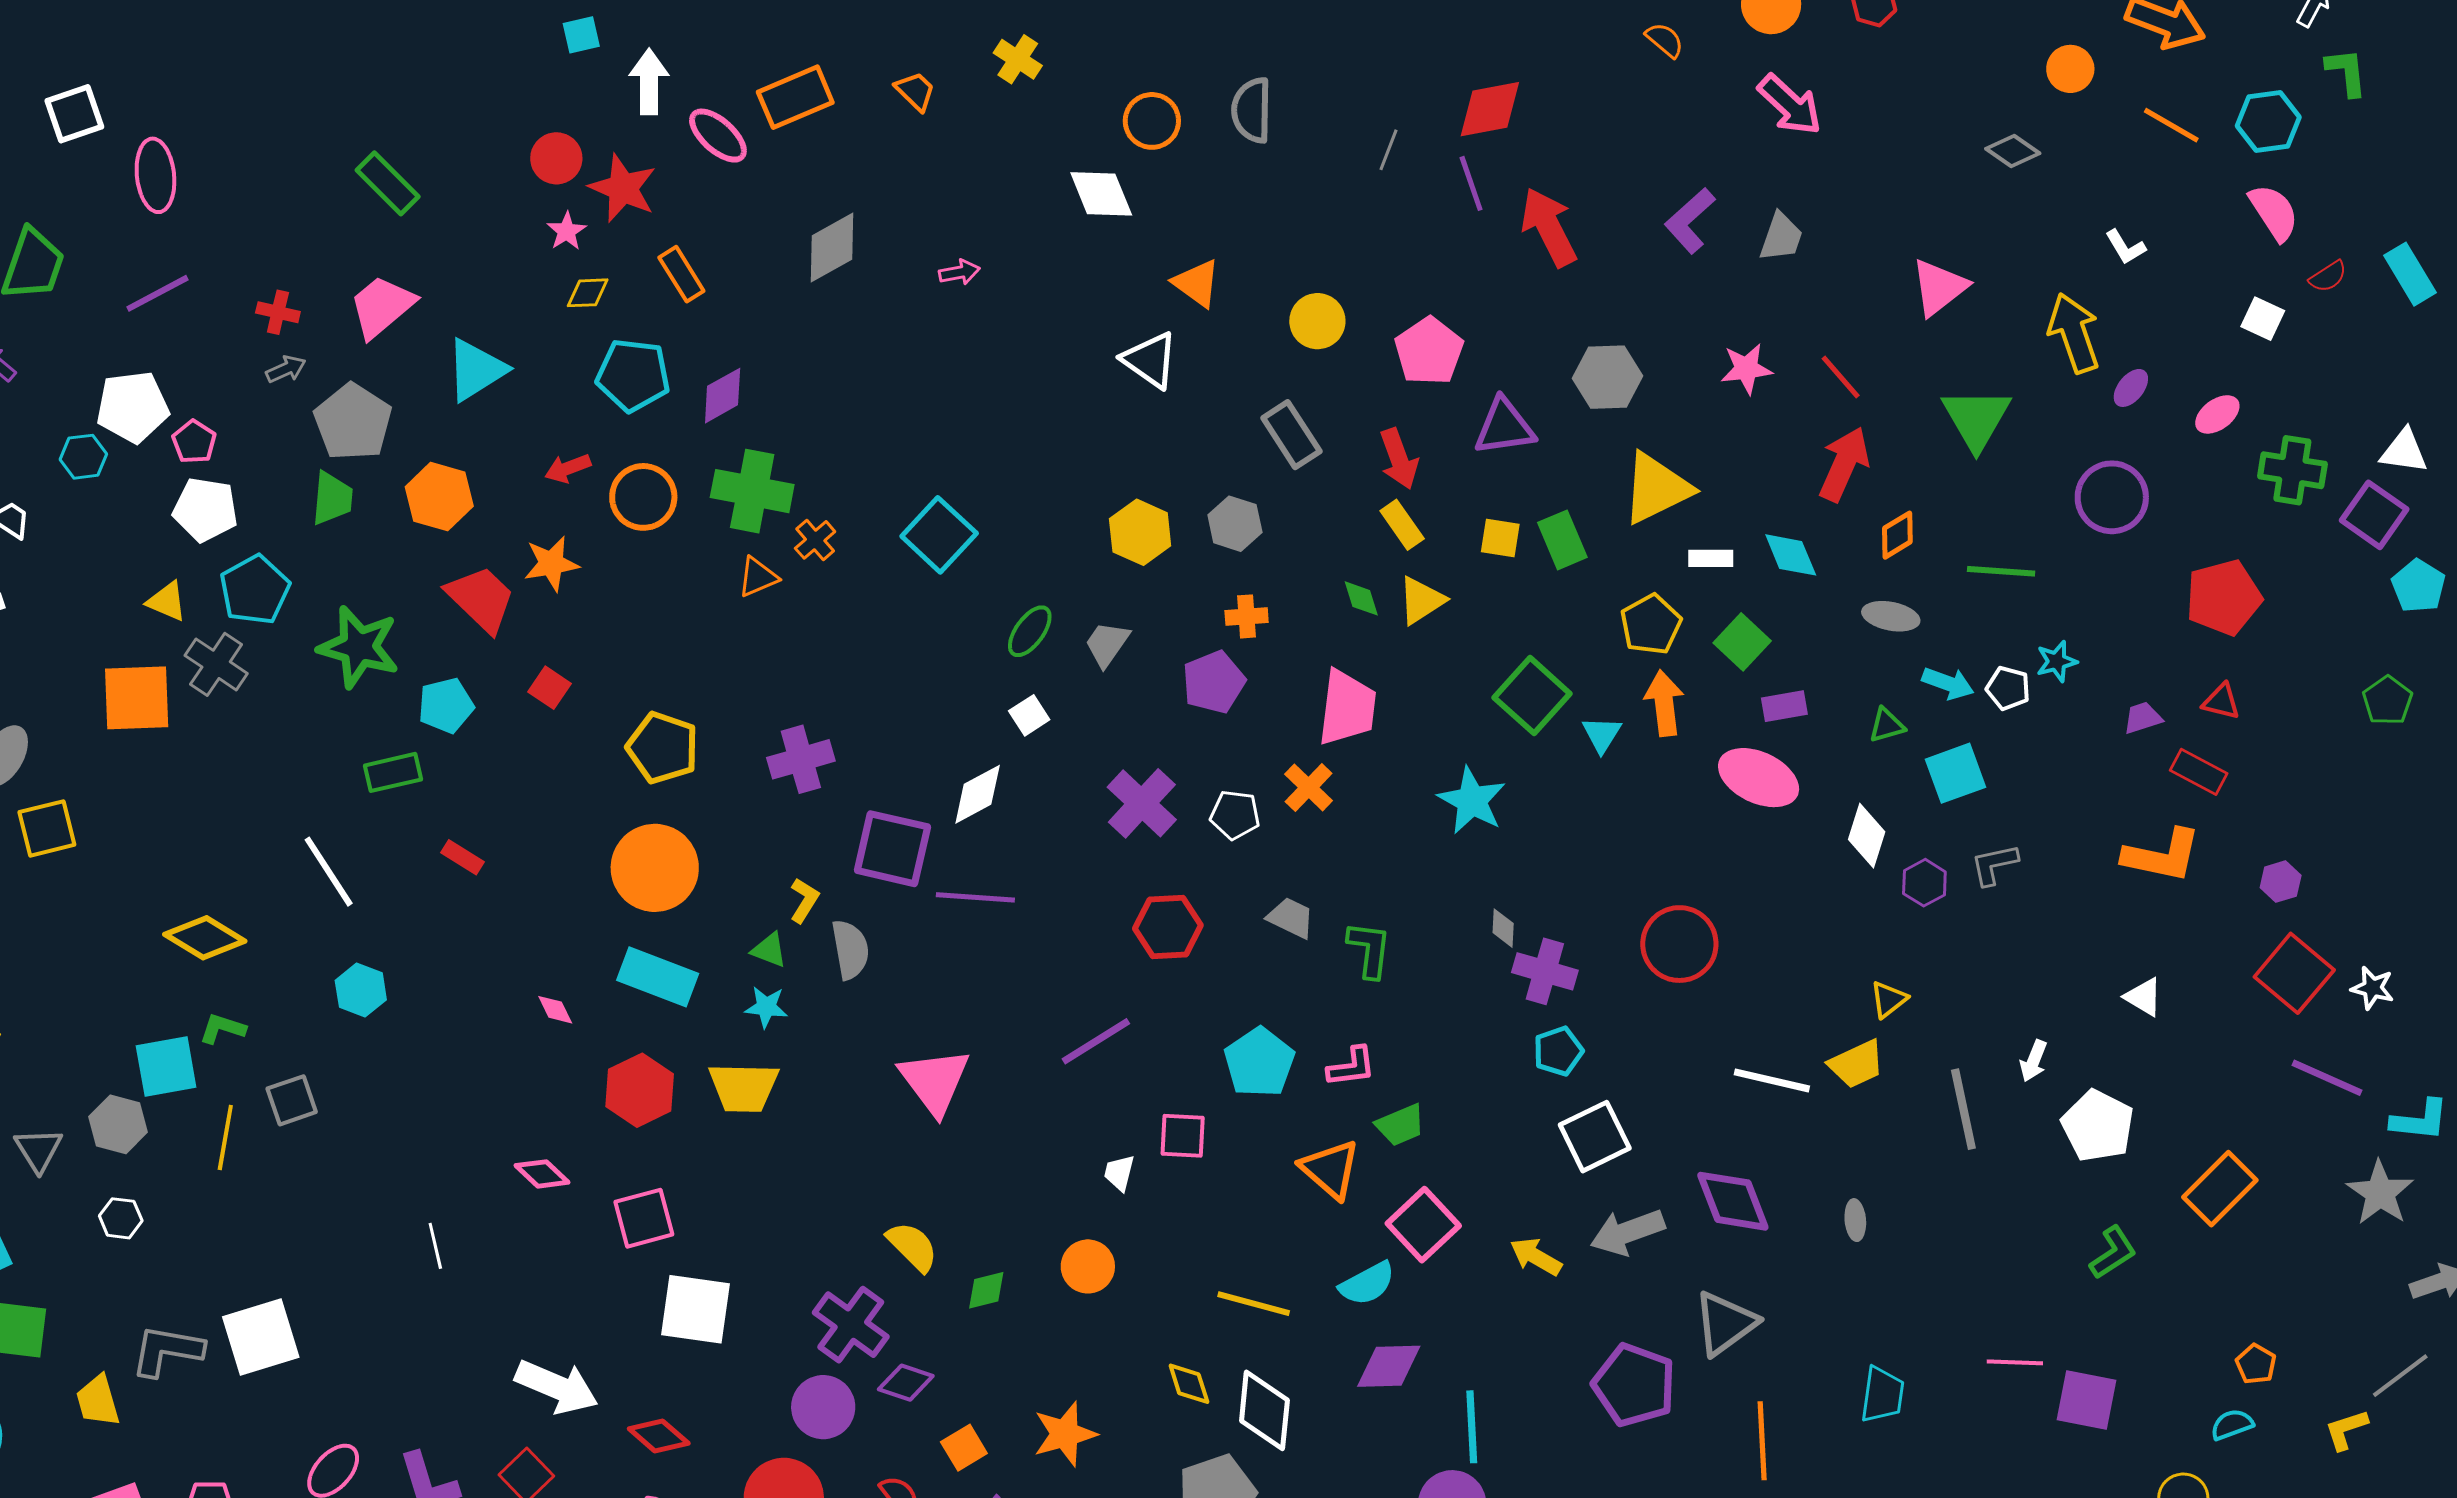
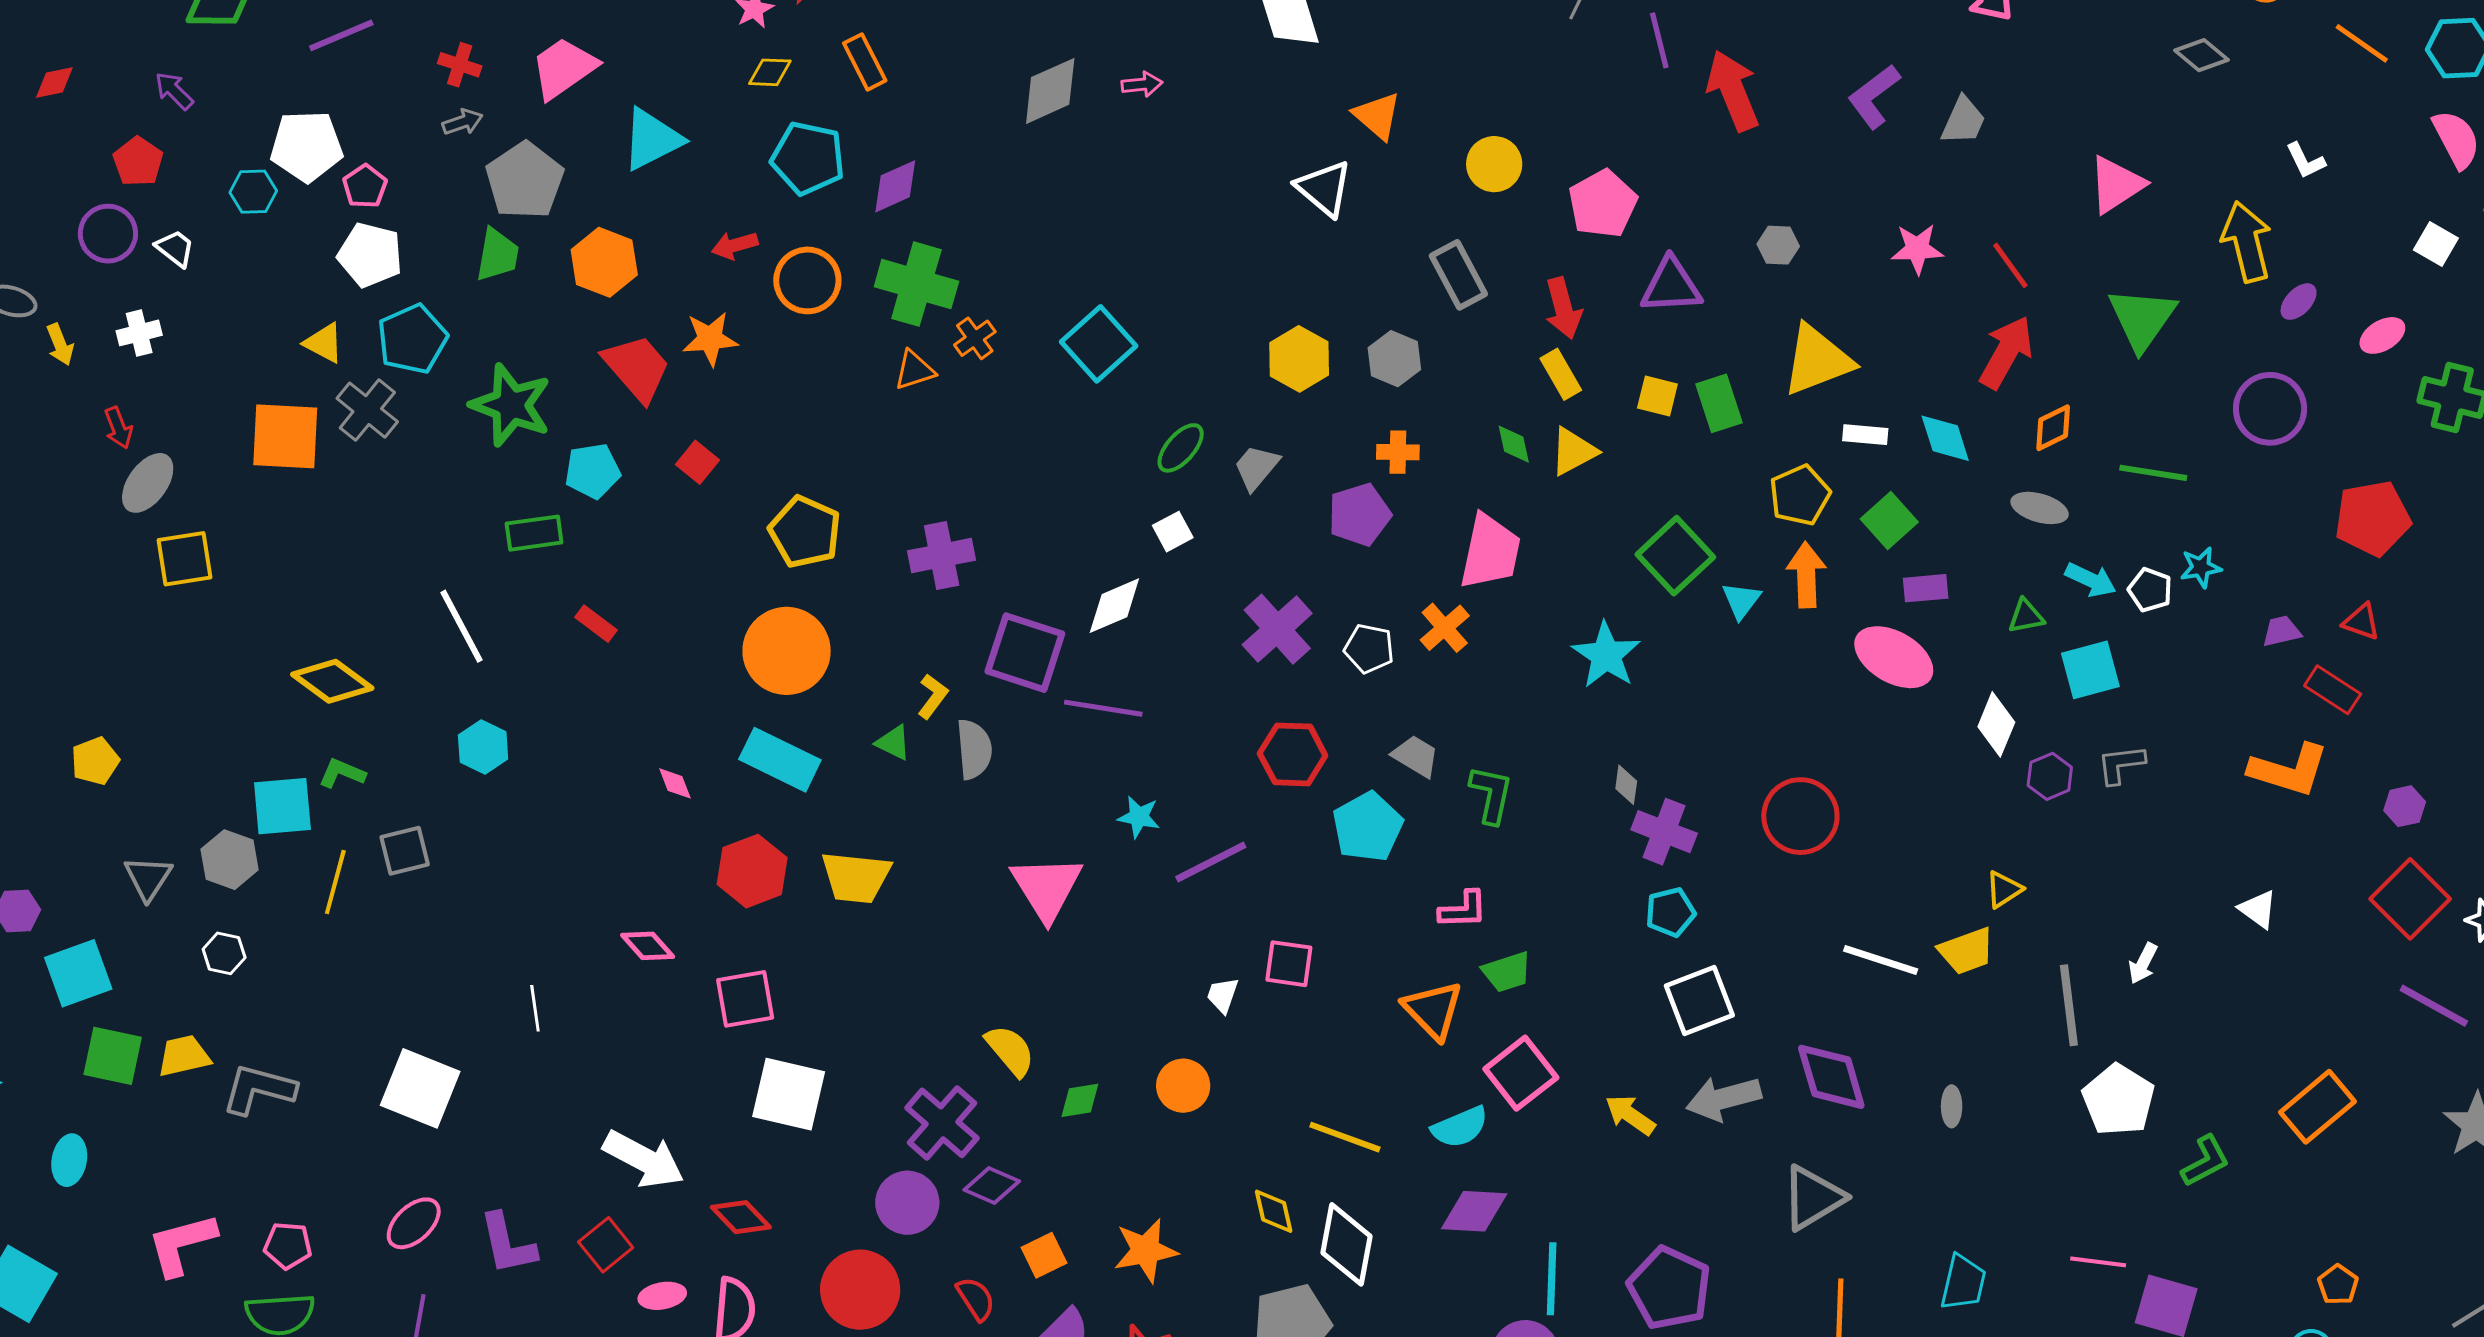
gray diamond: (832, 248) -> (1050, 91), moved
gray hexagon: (1608, 377) -> (1778, 245), size x0.6
cyan star: (766, 1007) -> (1139, 817), moved
cyan pentagon: (1259, 1062) -> (1368, 827), moved
white pentagon: (2098, 1126) -> (2118, 1100), moved
white square: (261, 1337) -> (420, 1088), moved, turned 34
purple pentagon: (1634, 1385) -> (1669, 1288), moved
yellow trapezoid: (98, 1401) -> (184, 1056), moved, turned 88

